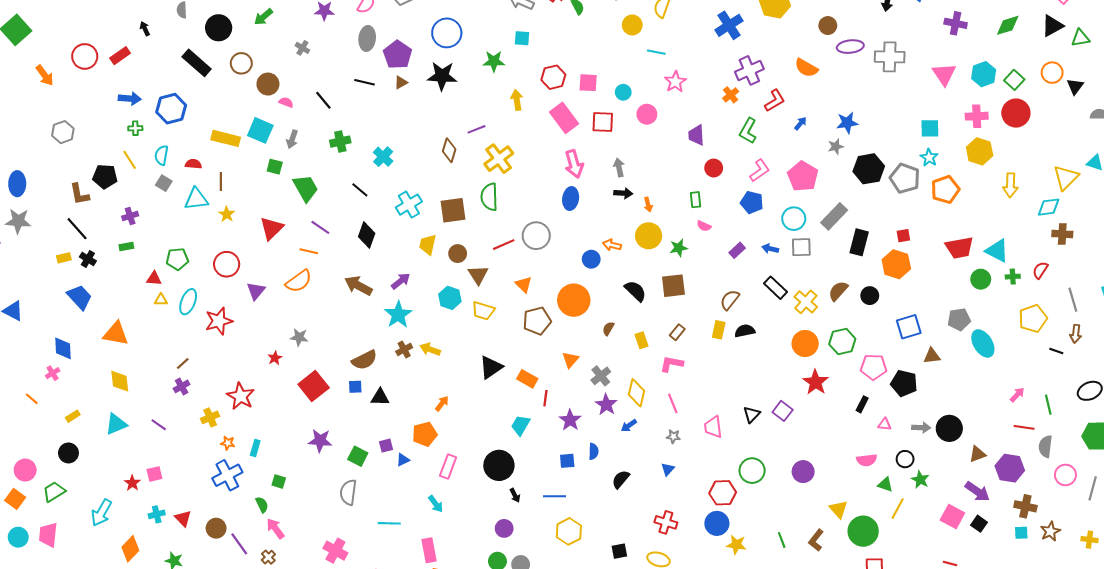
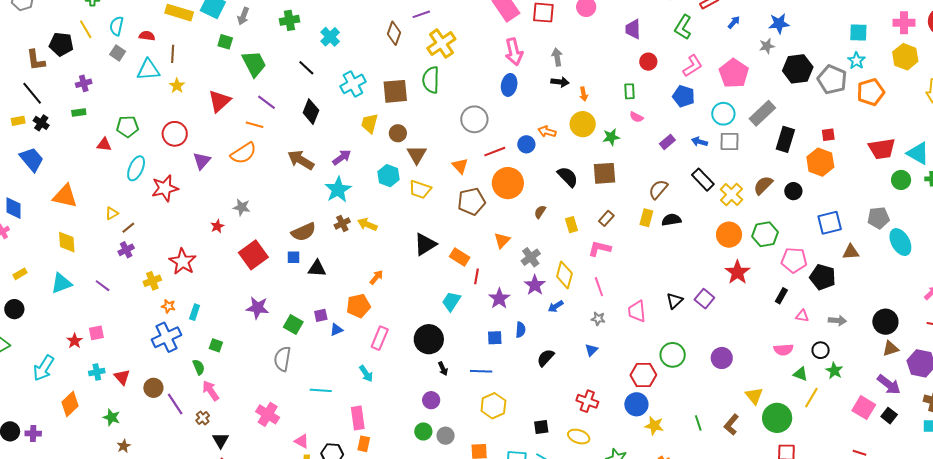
red line: (504, 245) -> (495, 152), moved
yellow triangle: (161, 300) -> (112, 213), moved, turned -32
black circle: (949, 428) -> (885, 322), moved

